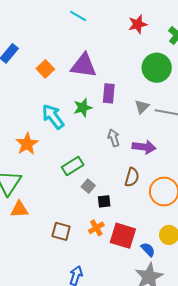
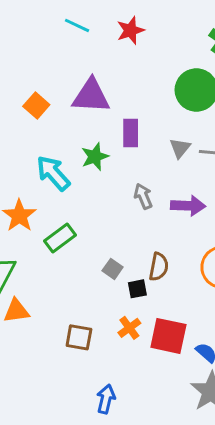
red star: (138, 24) -> (130, 30), moved
green rectangle: (73, 166) -> (60, 238), moved
brown semicircle: (132, 177) -> (159, 267), moved

